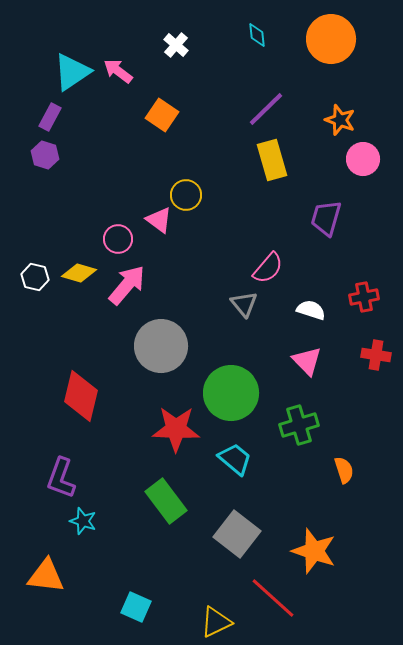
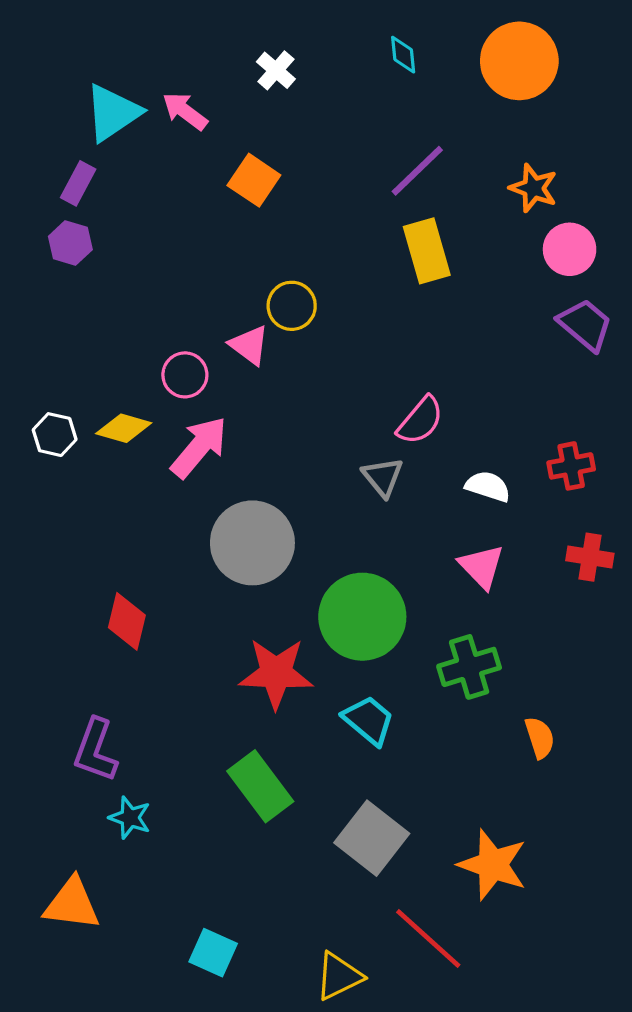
purple trapezoid: (326, 218) -> (585, 325), moved, turned 114
red diamond: (81, 396) -> (127, 621), size x0.7

